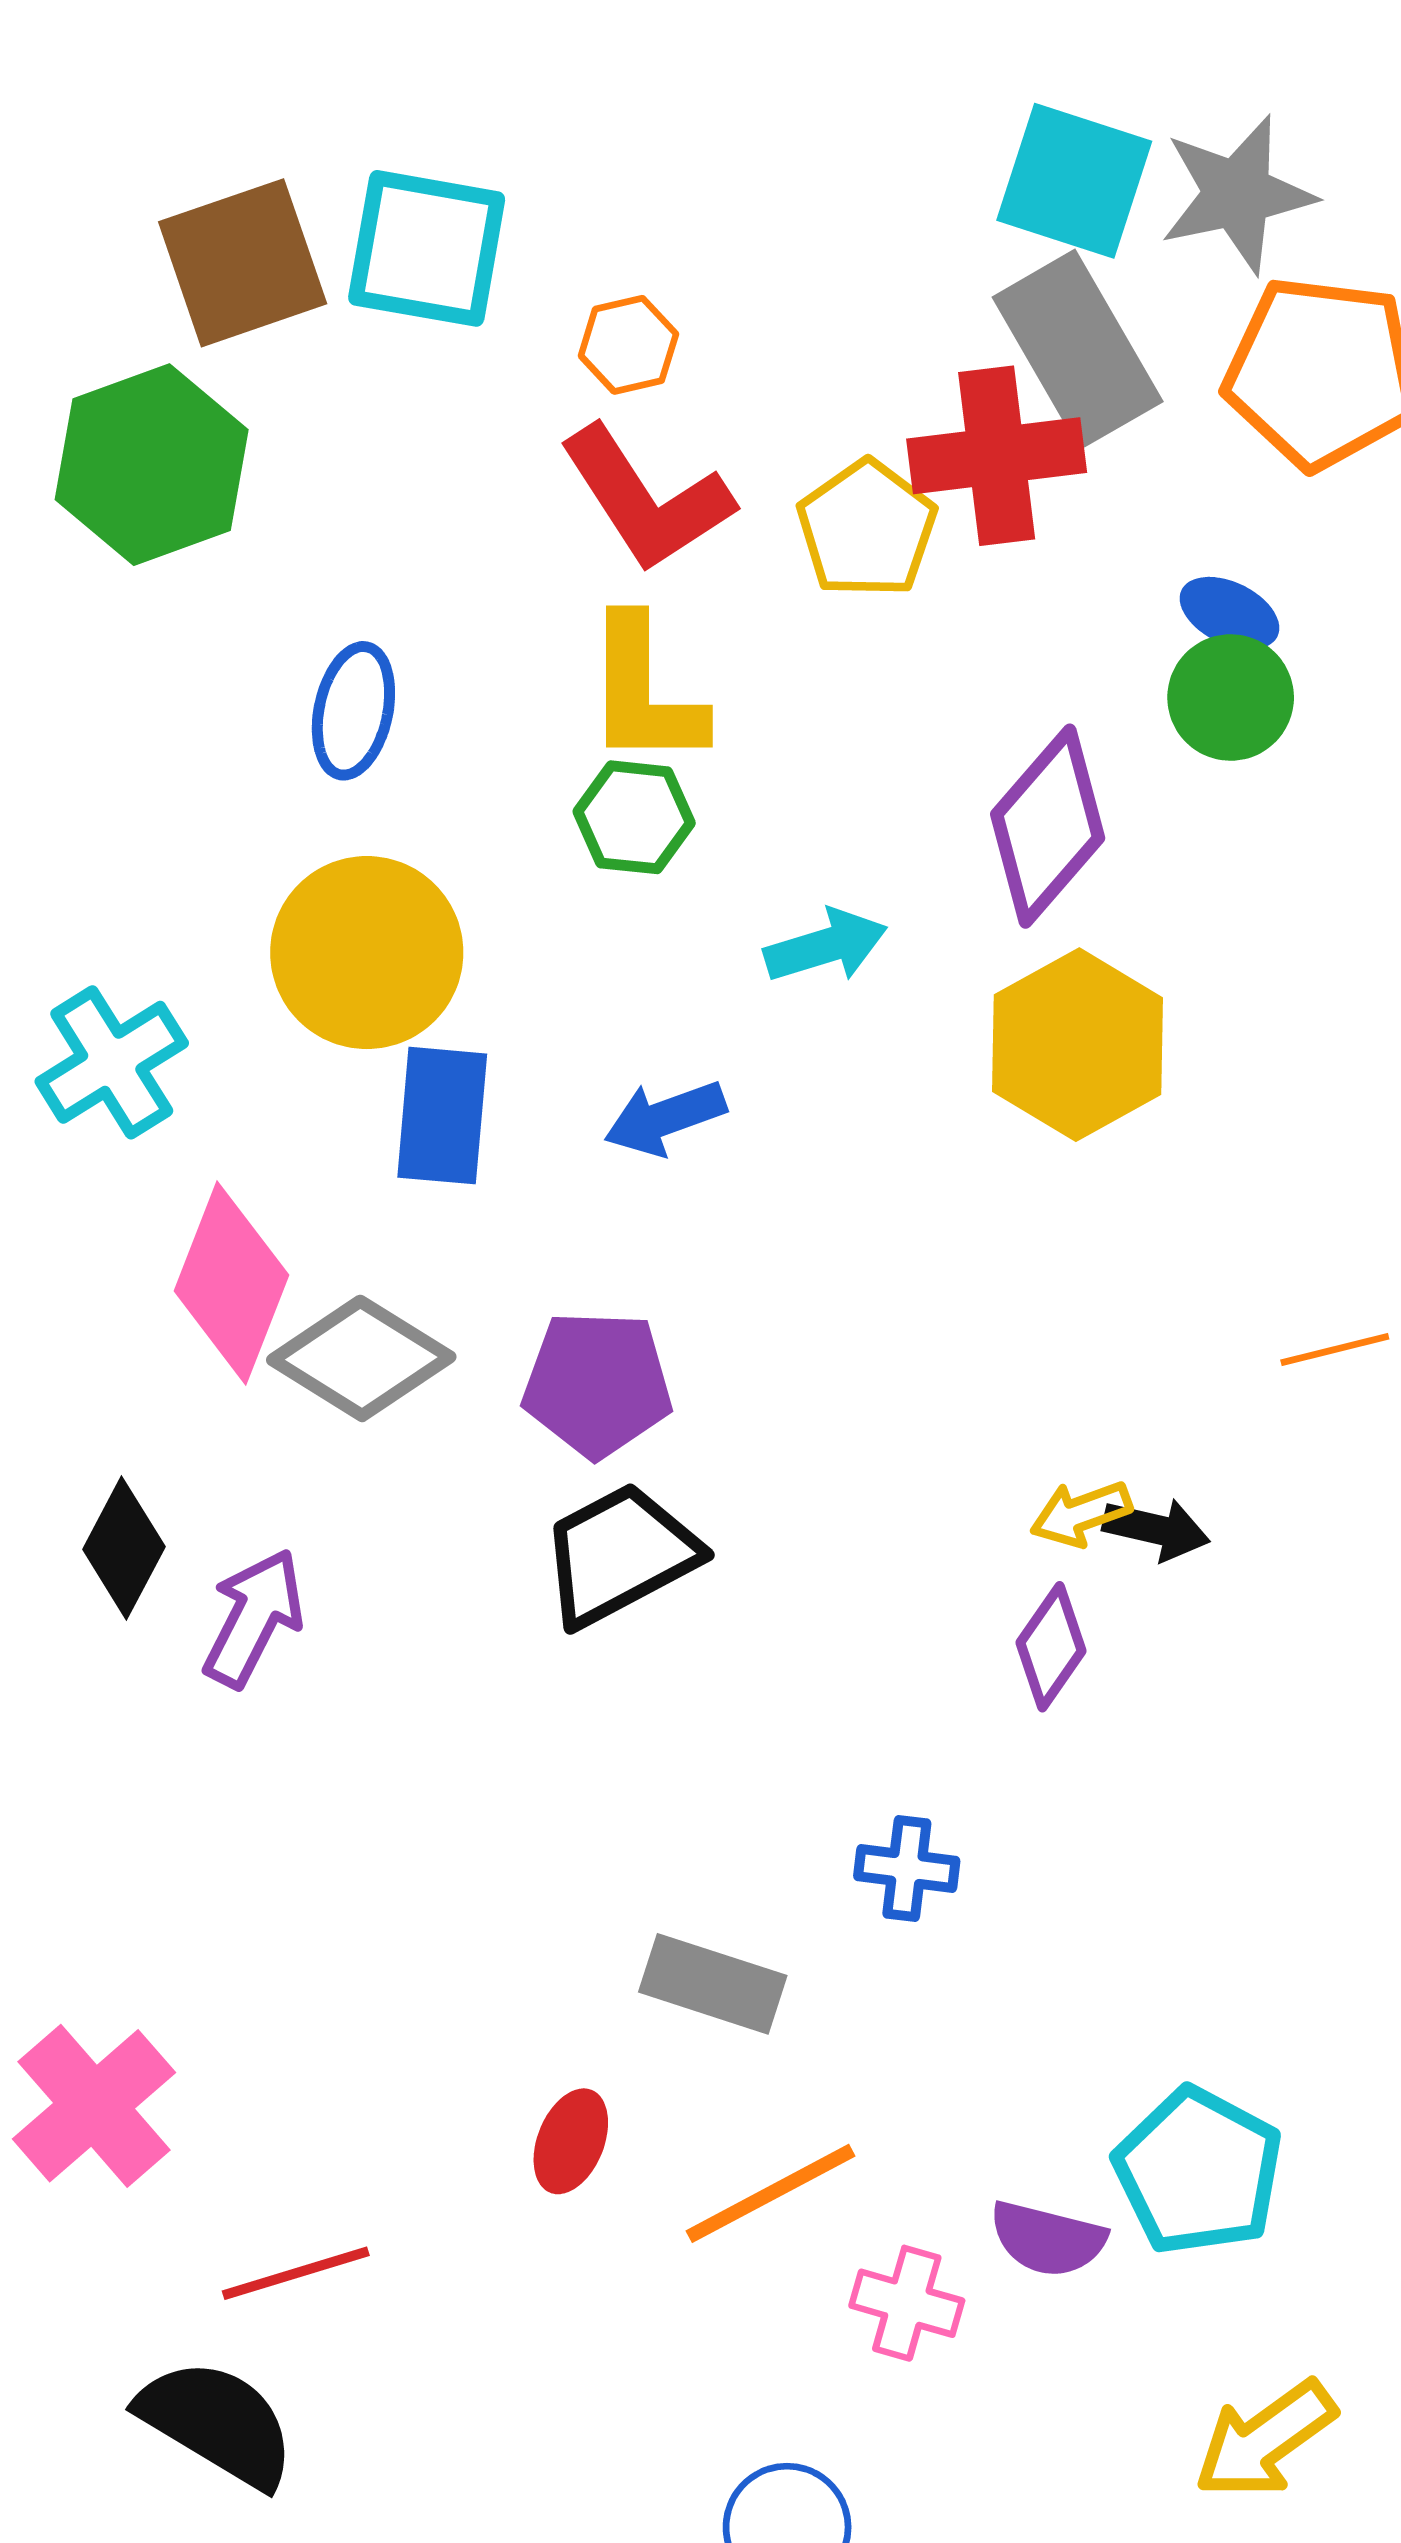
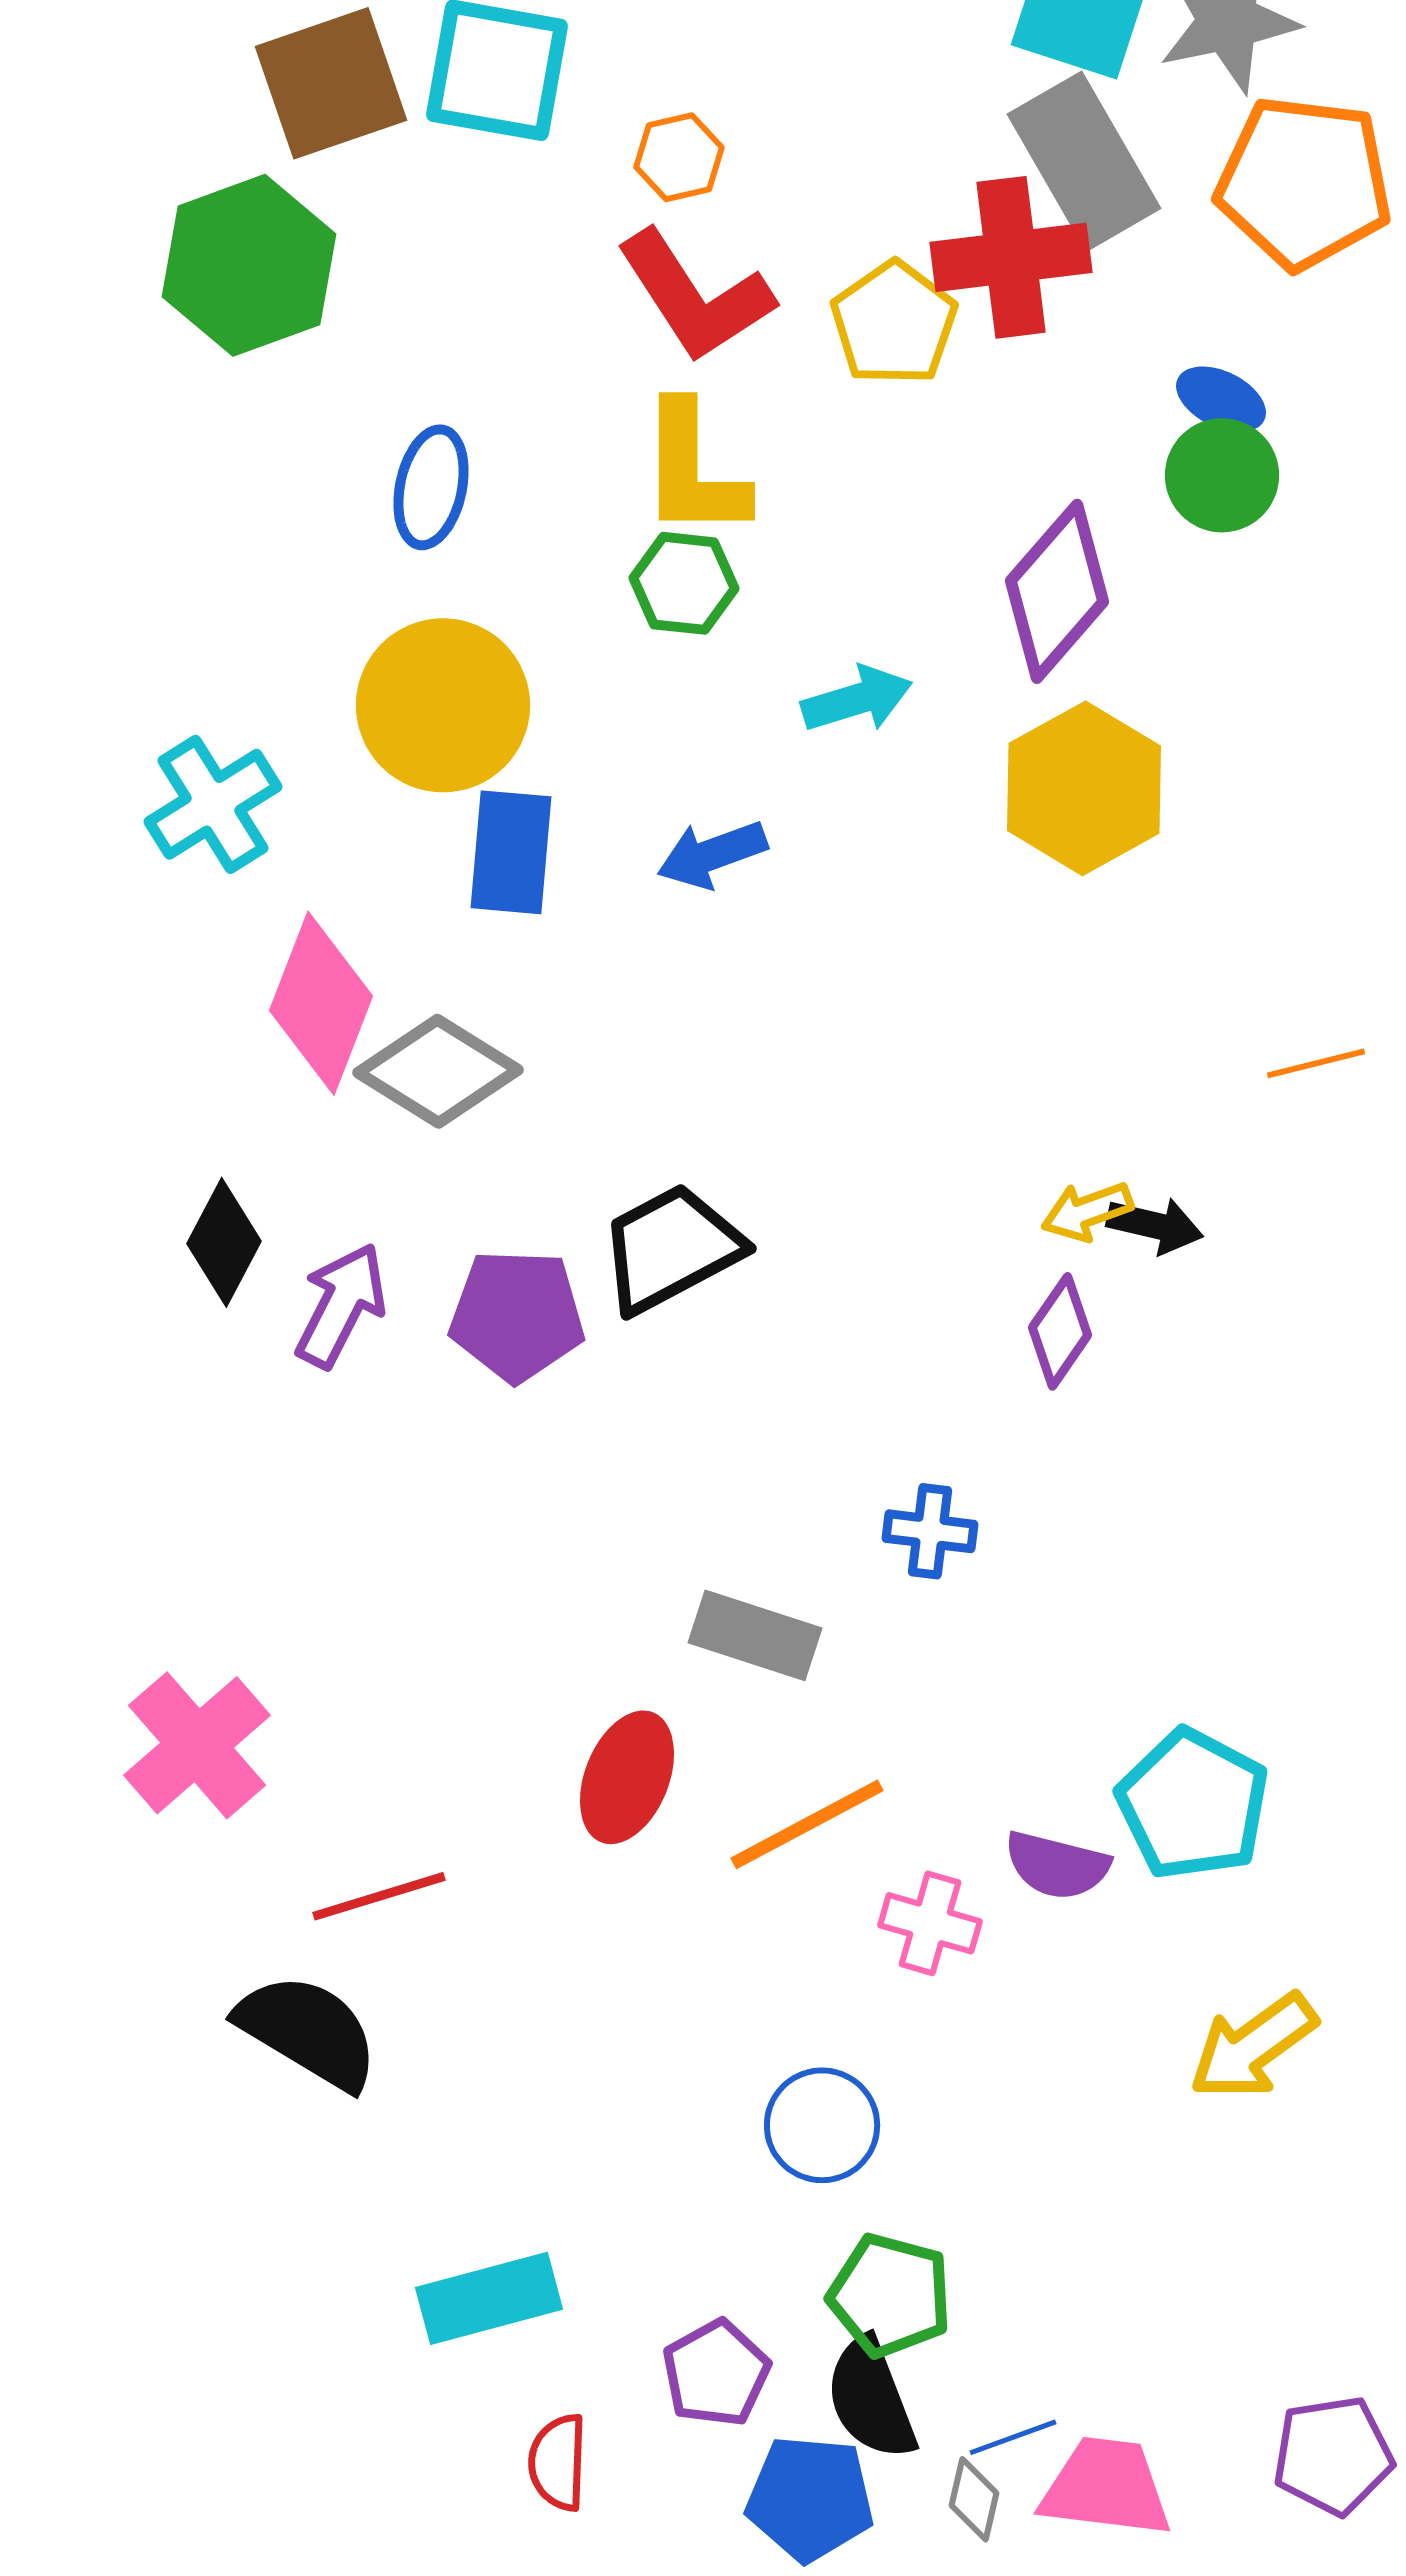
purple pentagon: (597, 1384) -> (517, 1315), moved
red ellipse: (571, 2141) -> (627, 1777), size x1.4

